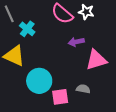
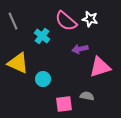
cyan cross: (27, 29) -> (42, 36), moved
cyan circle: (39, 81) -> (43, 79), moved, size x0.6

